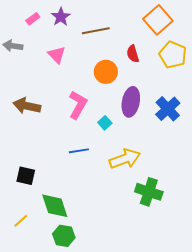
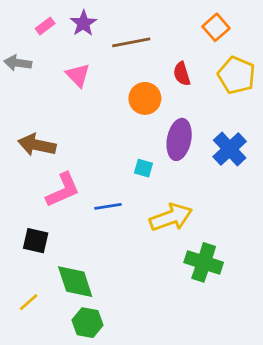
orange square: (158, 20) -> (216, 27), size x0.7
pink L-shape: (78, 105) -> (63, 190), moved, turned 36
cyan square: (105, 123) -> (144, 168), turned -32

